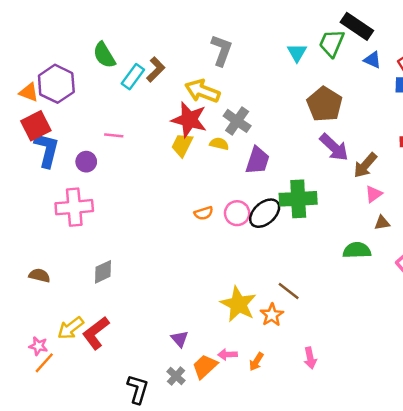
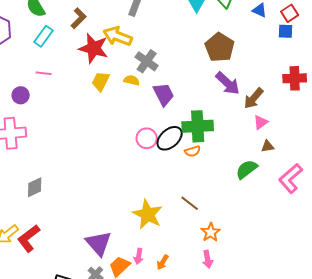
cyan rectangle: (133, 77) -> (44, 36), moved
red star: (189, 120) -> (94, 48), moved
purple trapezoid: (257, 160) -> (164, 94), turned -45
orange semicircle: (204, 213) -> (193, 151), moved
green semicircle: (357, 250) -> (247, 169), turned -35
orange star: (272, 315) -> (211, 232), moved
purple triangle: (180, 339) -> (99, 243), size x1.8
pink arrow: (228, 354) -> (139, 256), turned -77

